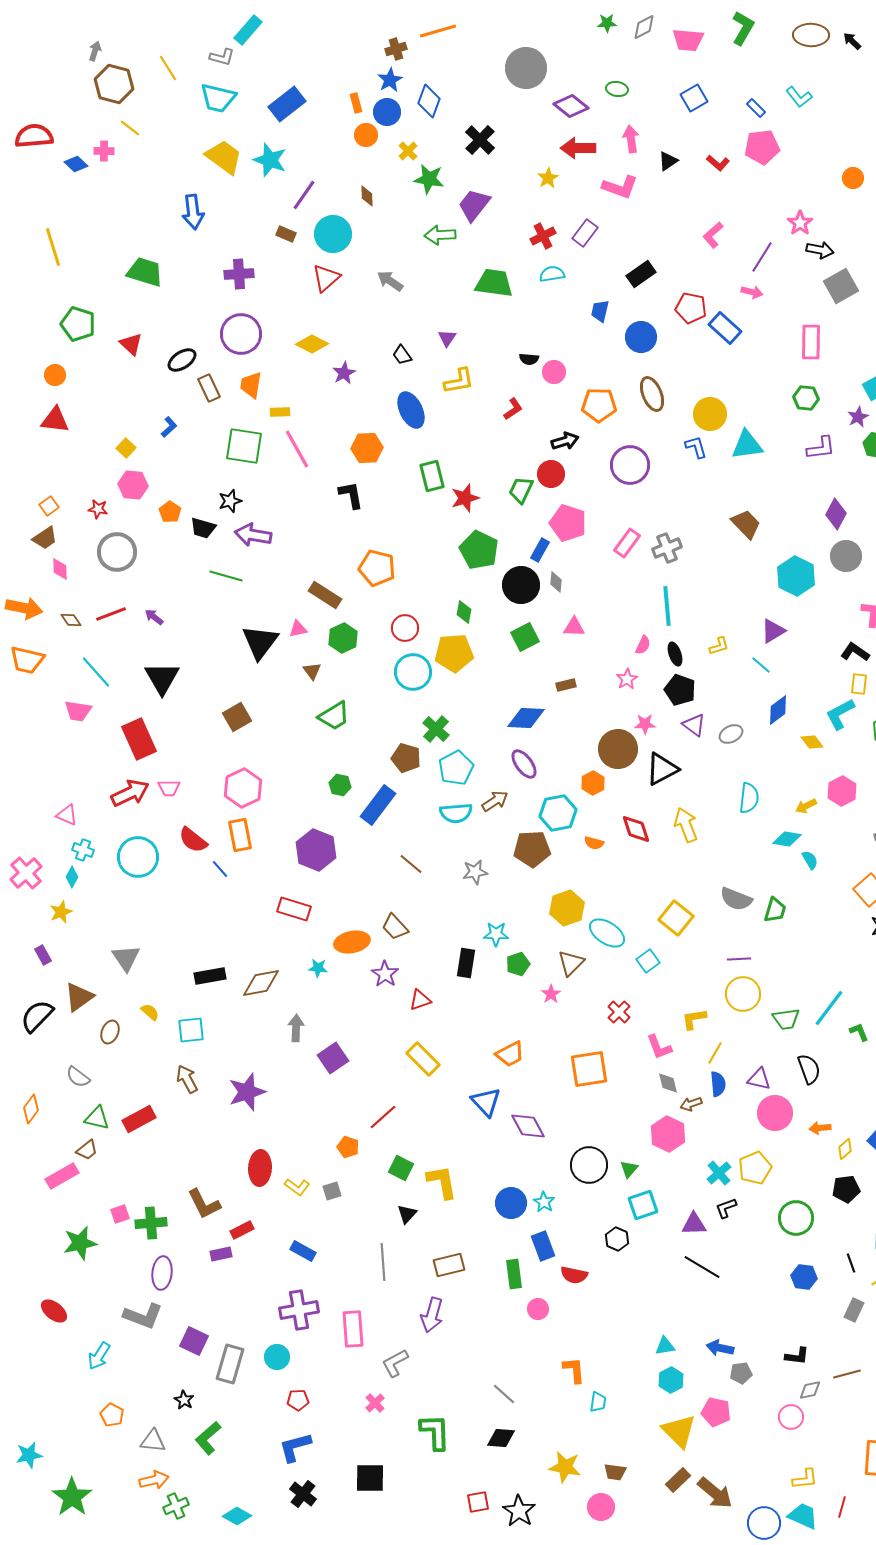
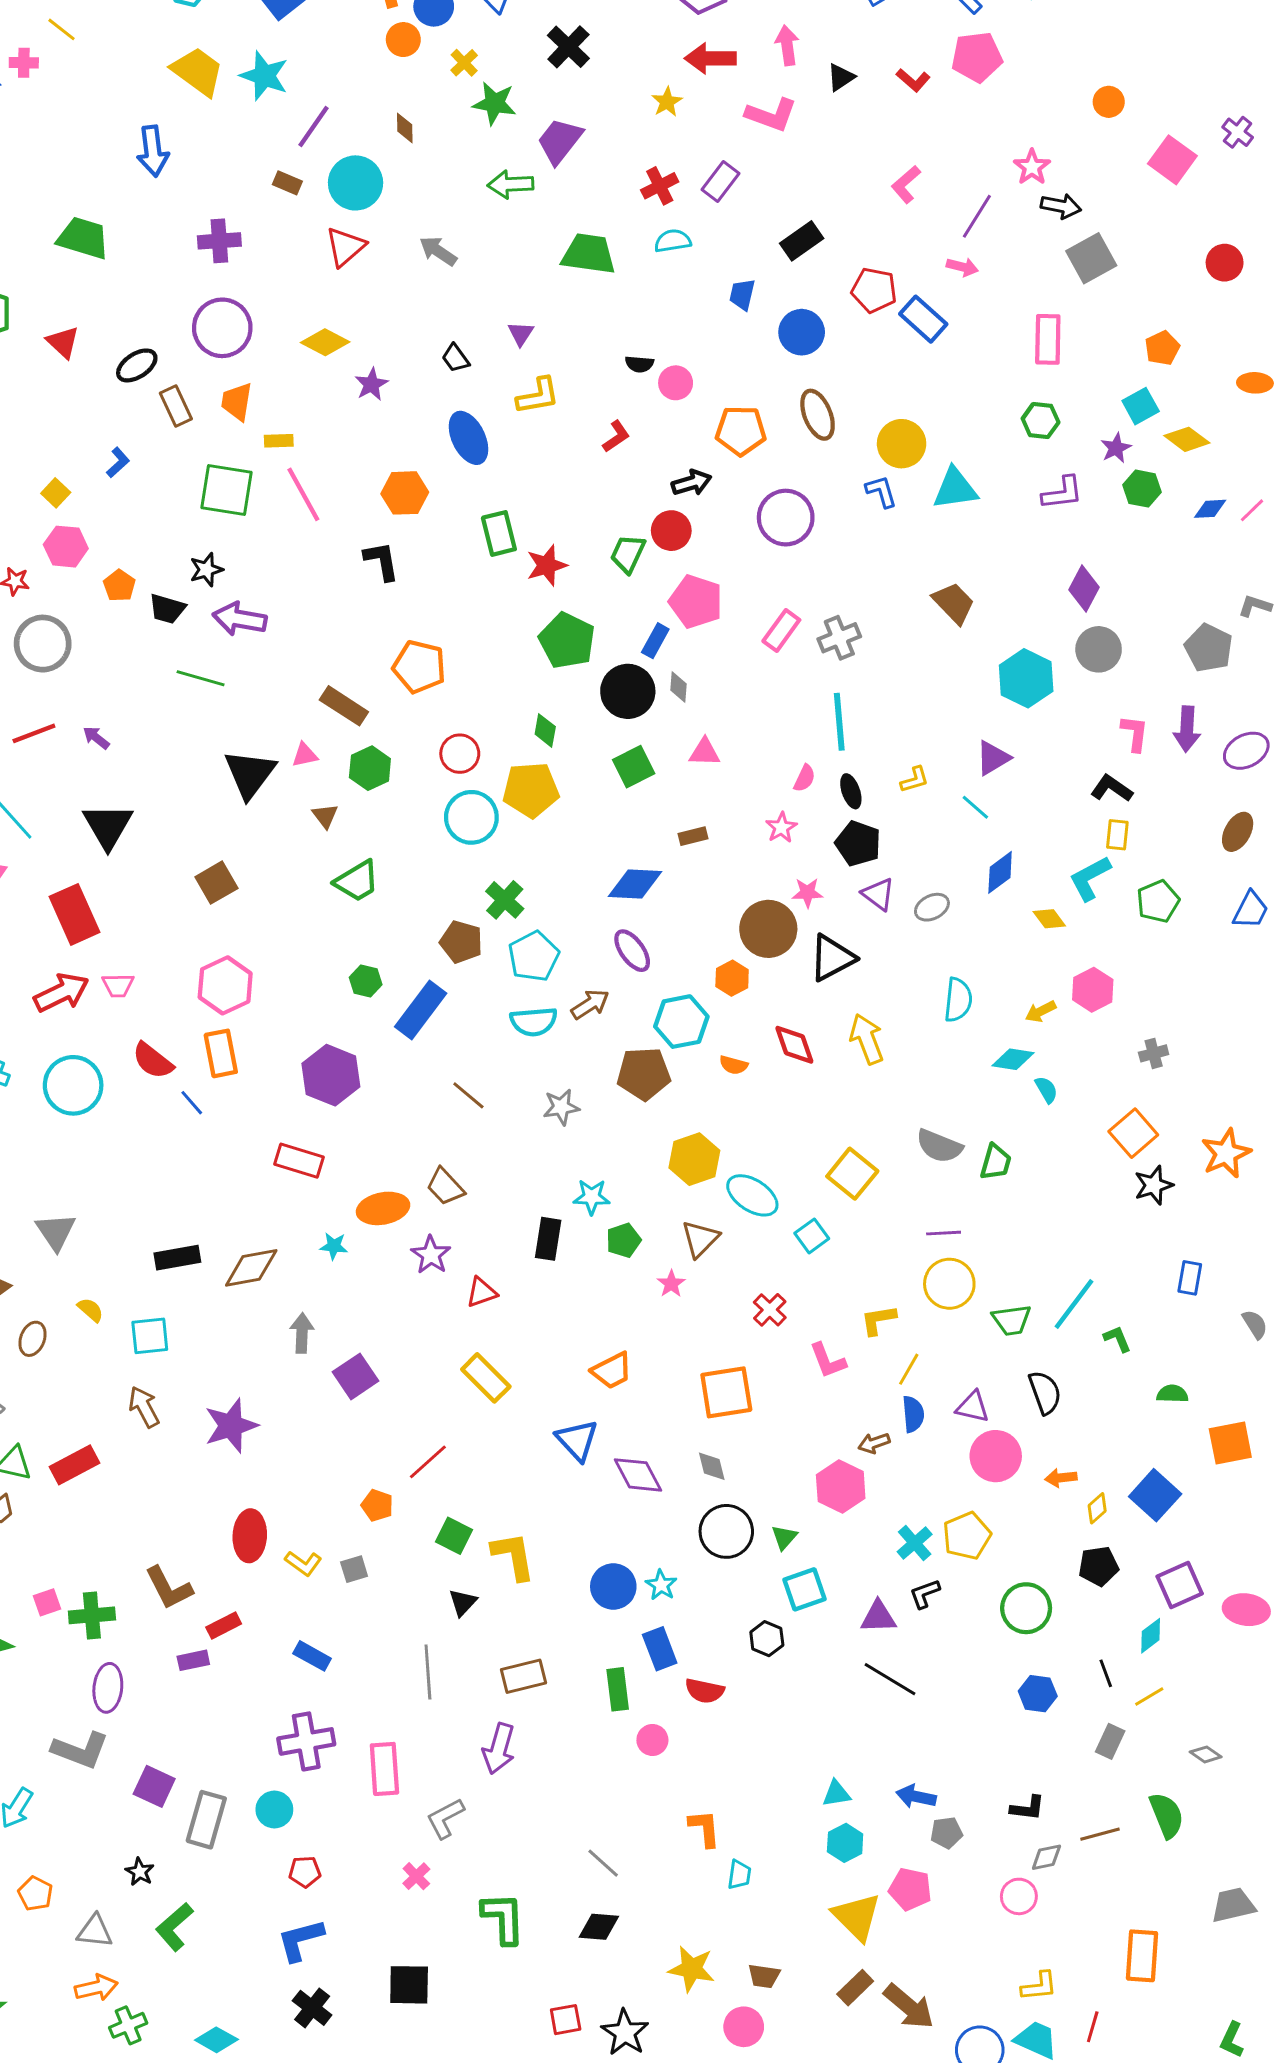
gray diamond: (668, 1083) -> (712, 1466), moved

